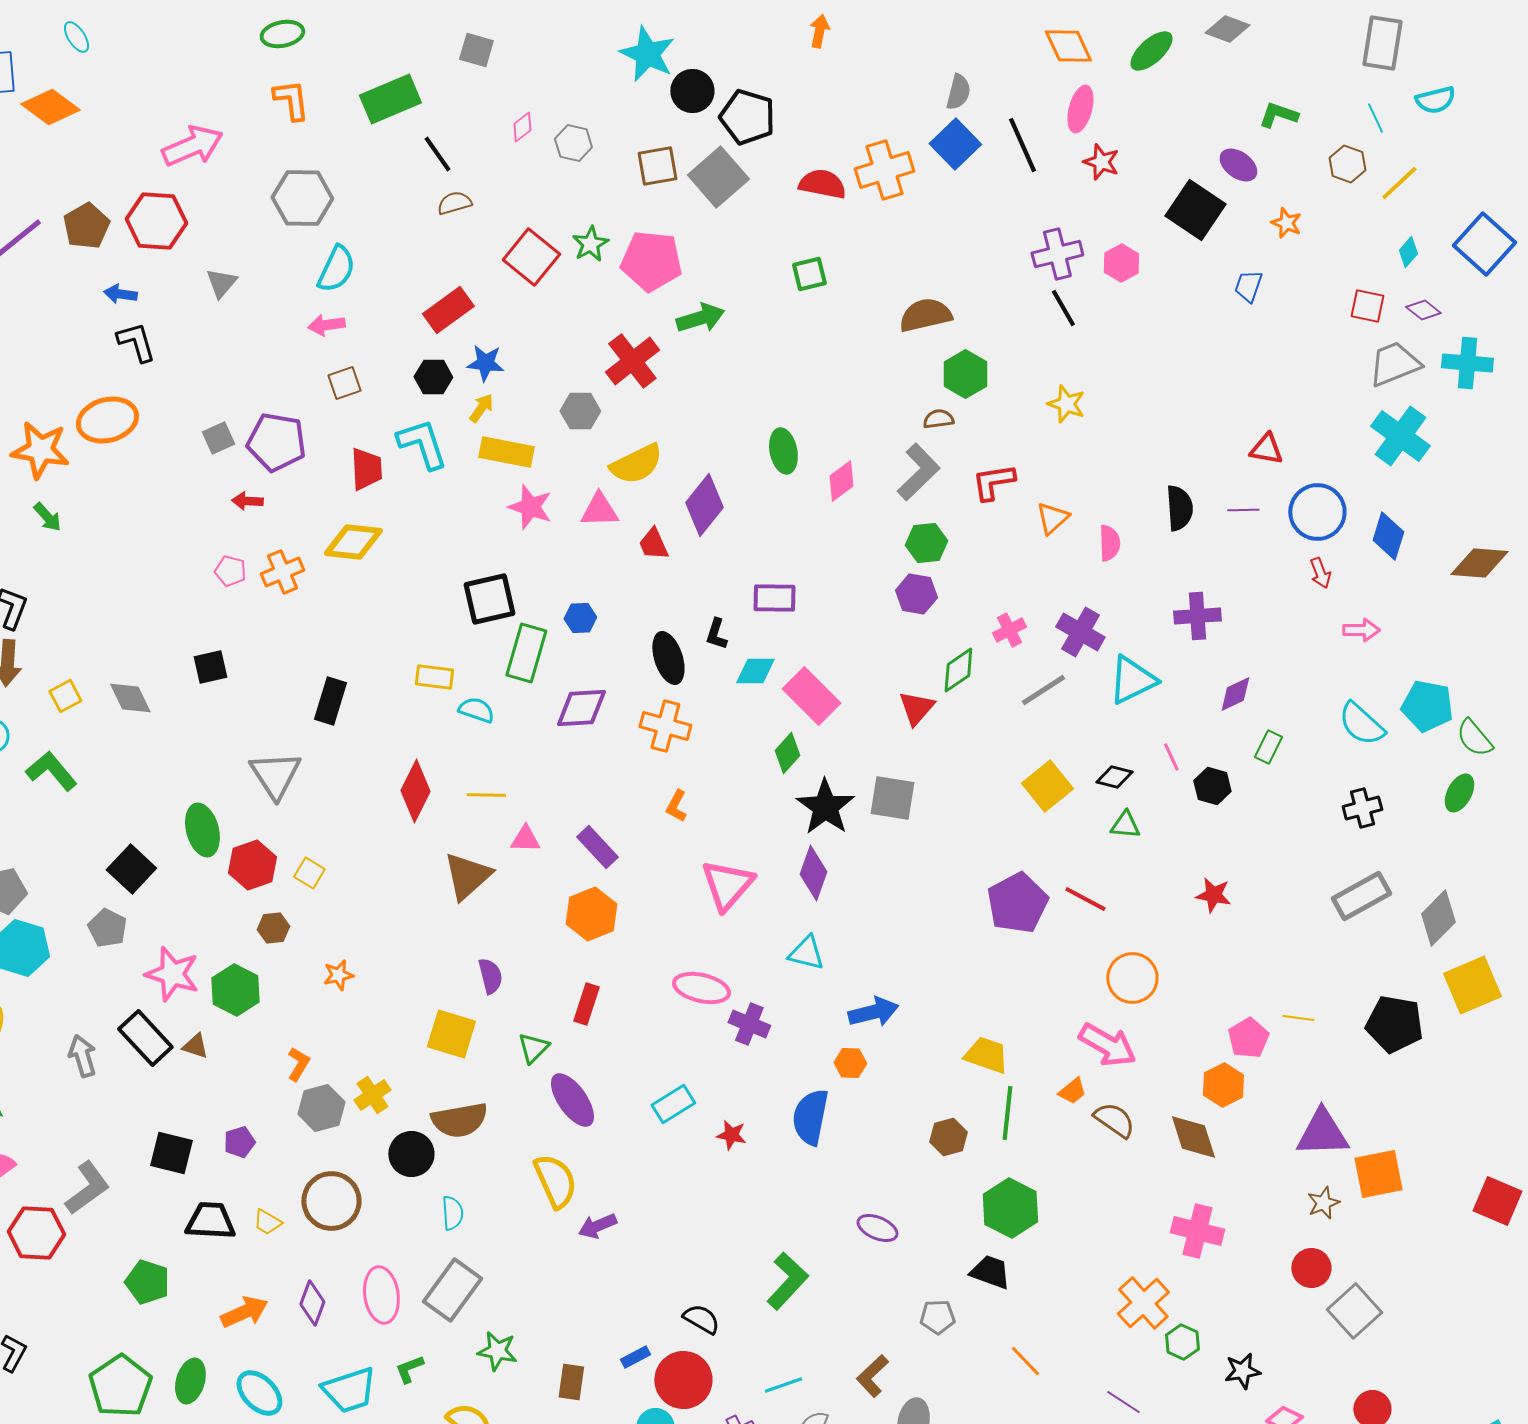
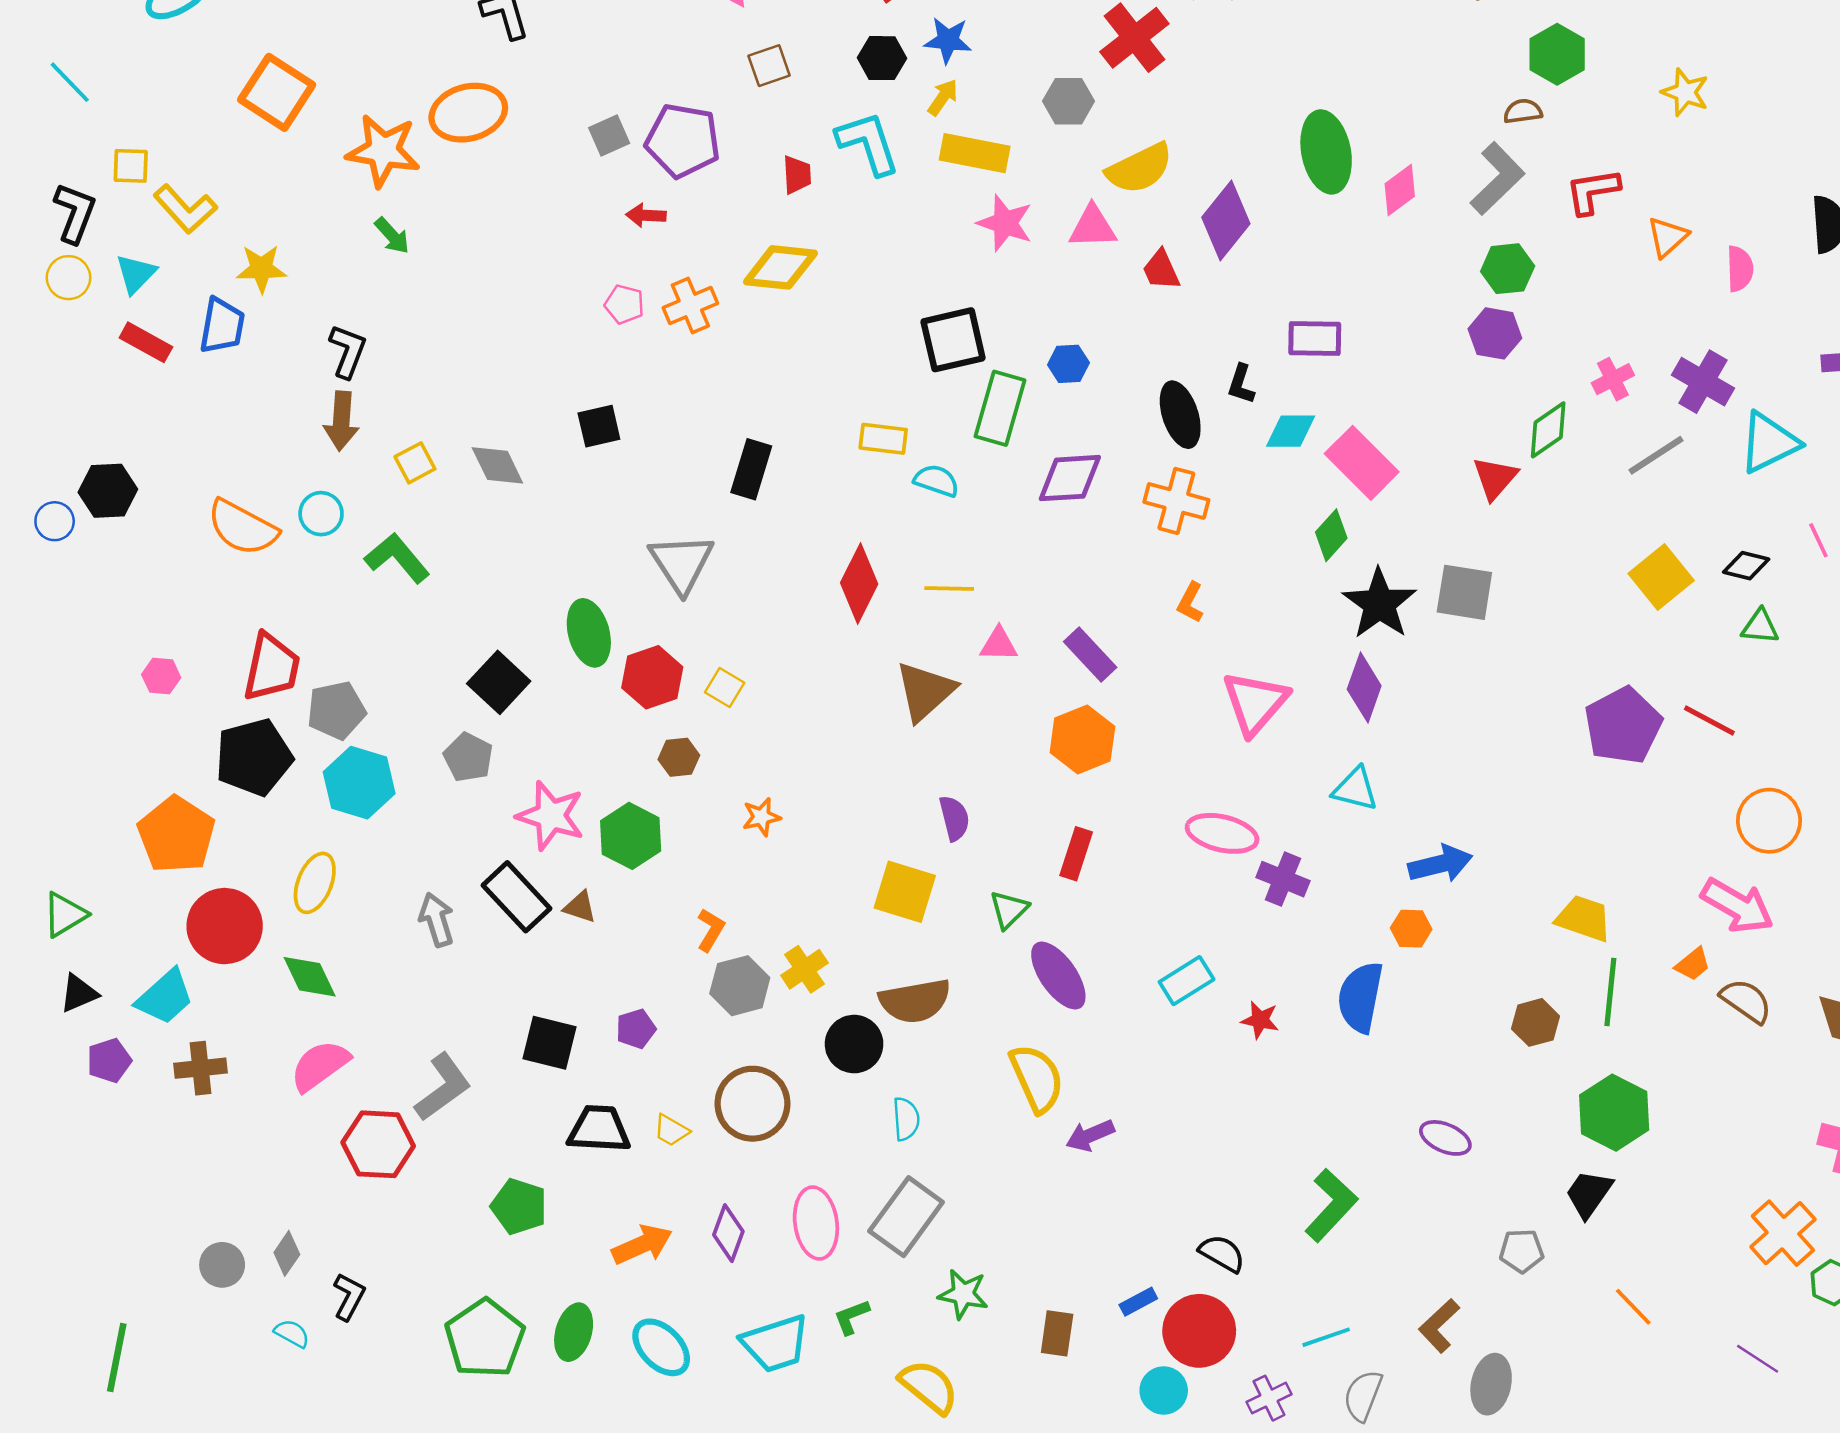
green ellipse: (783, 451) -> (1326, 152), size x1.4
red trapezoid: (366, 469) -> (797, 175), size x0.7
black trapezoid: (990, 1272) -> (1589, 1194), turned -75

